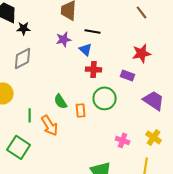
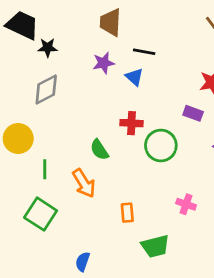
red cross: (94, 69) -> (131, 123), moved
orange rectangle: (81, 110) -> (127, 213), moved
green line: (30, 115) -> (45, 169), moved

